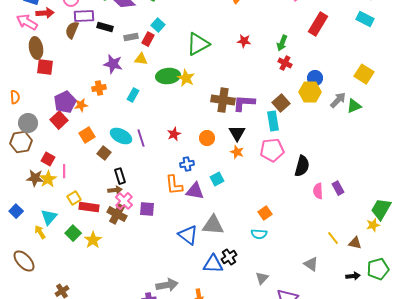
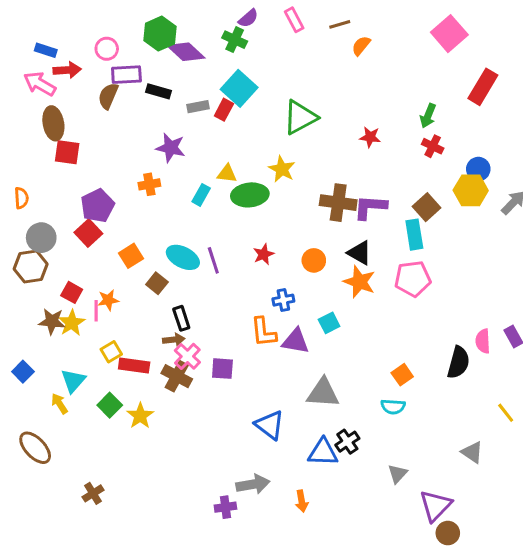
cyan square: (158, 25) -> (239, 88), size x1.6
red star: (244, 41) -> (370, 137), moved
yellow triangle: (141, 59) -> (227, 174), moved
green ellipse: (168, 76) -> (250, 195), moved
orange star: (81, 105) -> (108, 300), moved
black triangle: (237, 133) -> (359, 253), turned -30
orange star: (237, 152) -> (359, 282), size x1.5
black semicircle: (302, 166) -> (458, 362), moved
blue triangle: (188, 235) -> (270, 425), moved

